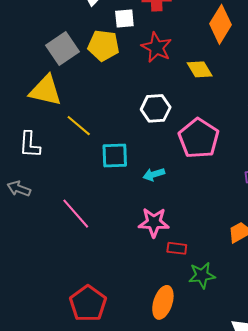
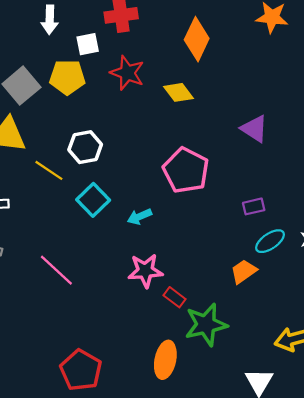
white hexagon: (156, 108) -> (85, 147), moved
cyan square: (115, 155) -> (93, 200), turned -36
red rectangle: (177, 248) -> (175, 297), turned 36
green star: (202, 275) -> (206, 325), size x1.4

